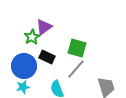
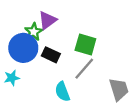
blue circle: (24, 66) -> (23, 48), moved
cyan star: (23, 87) -> (12, 78), moved

